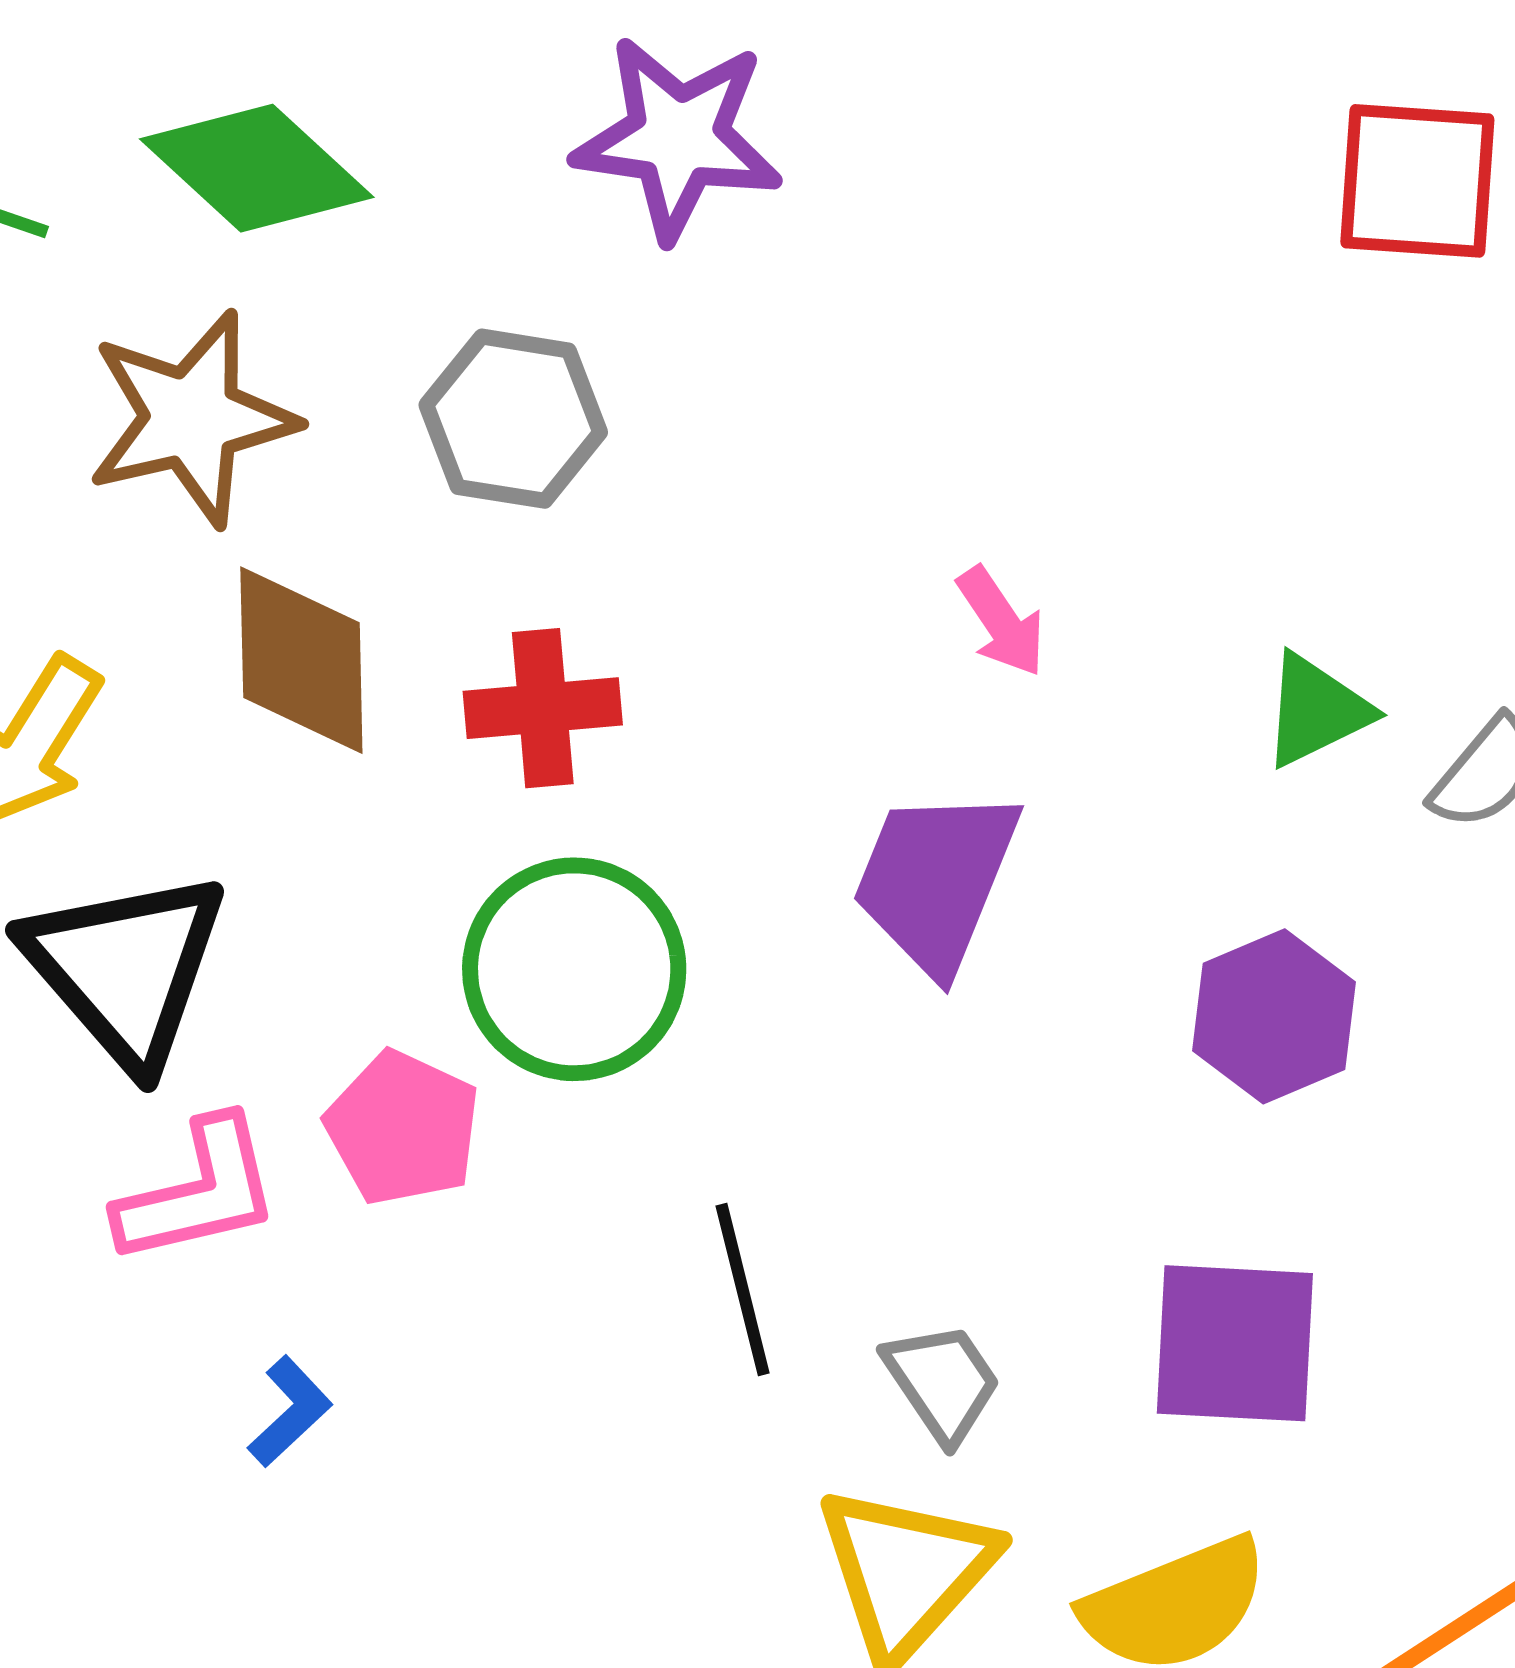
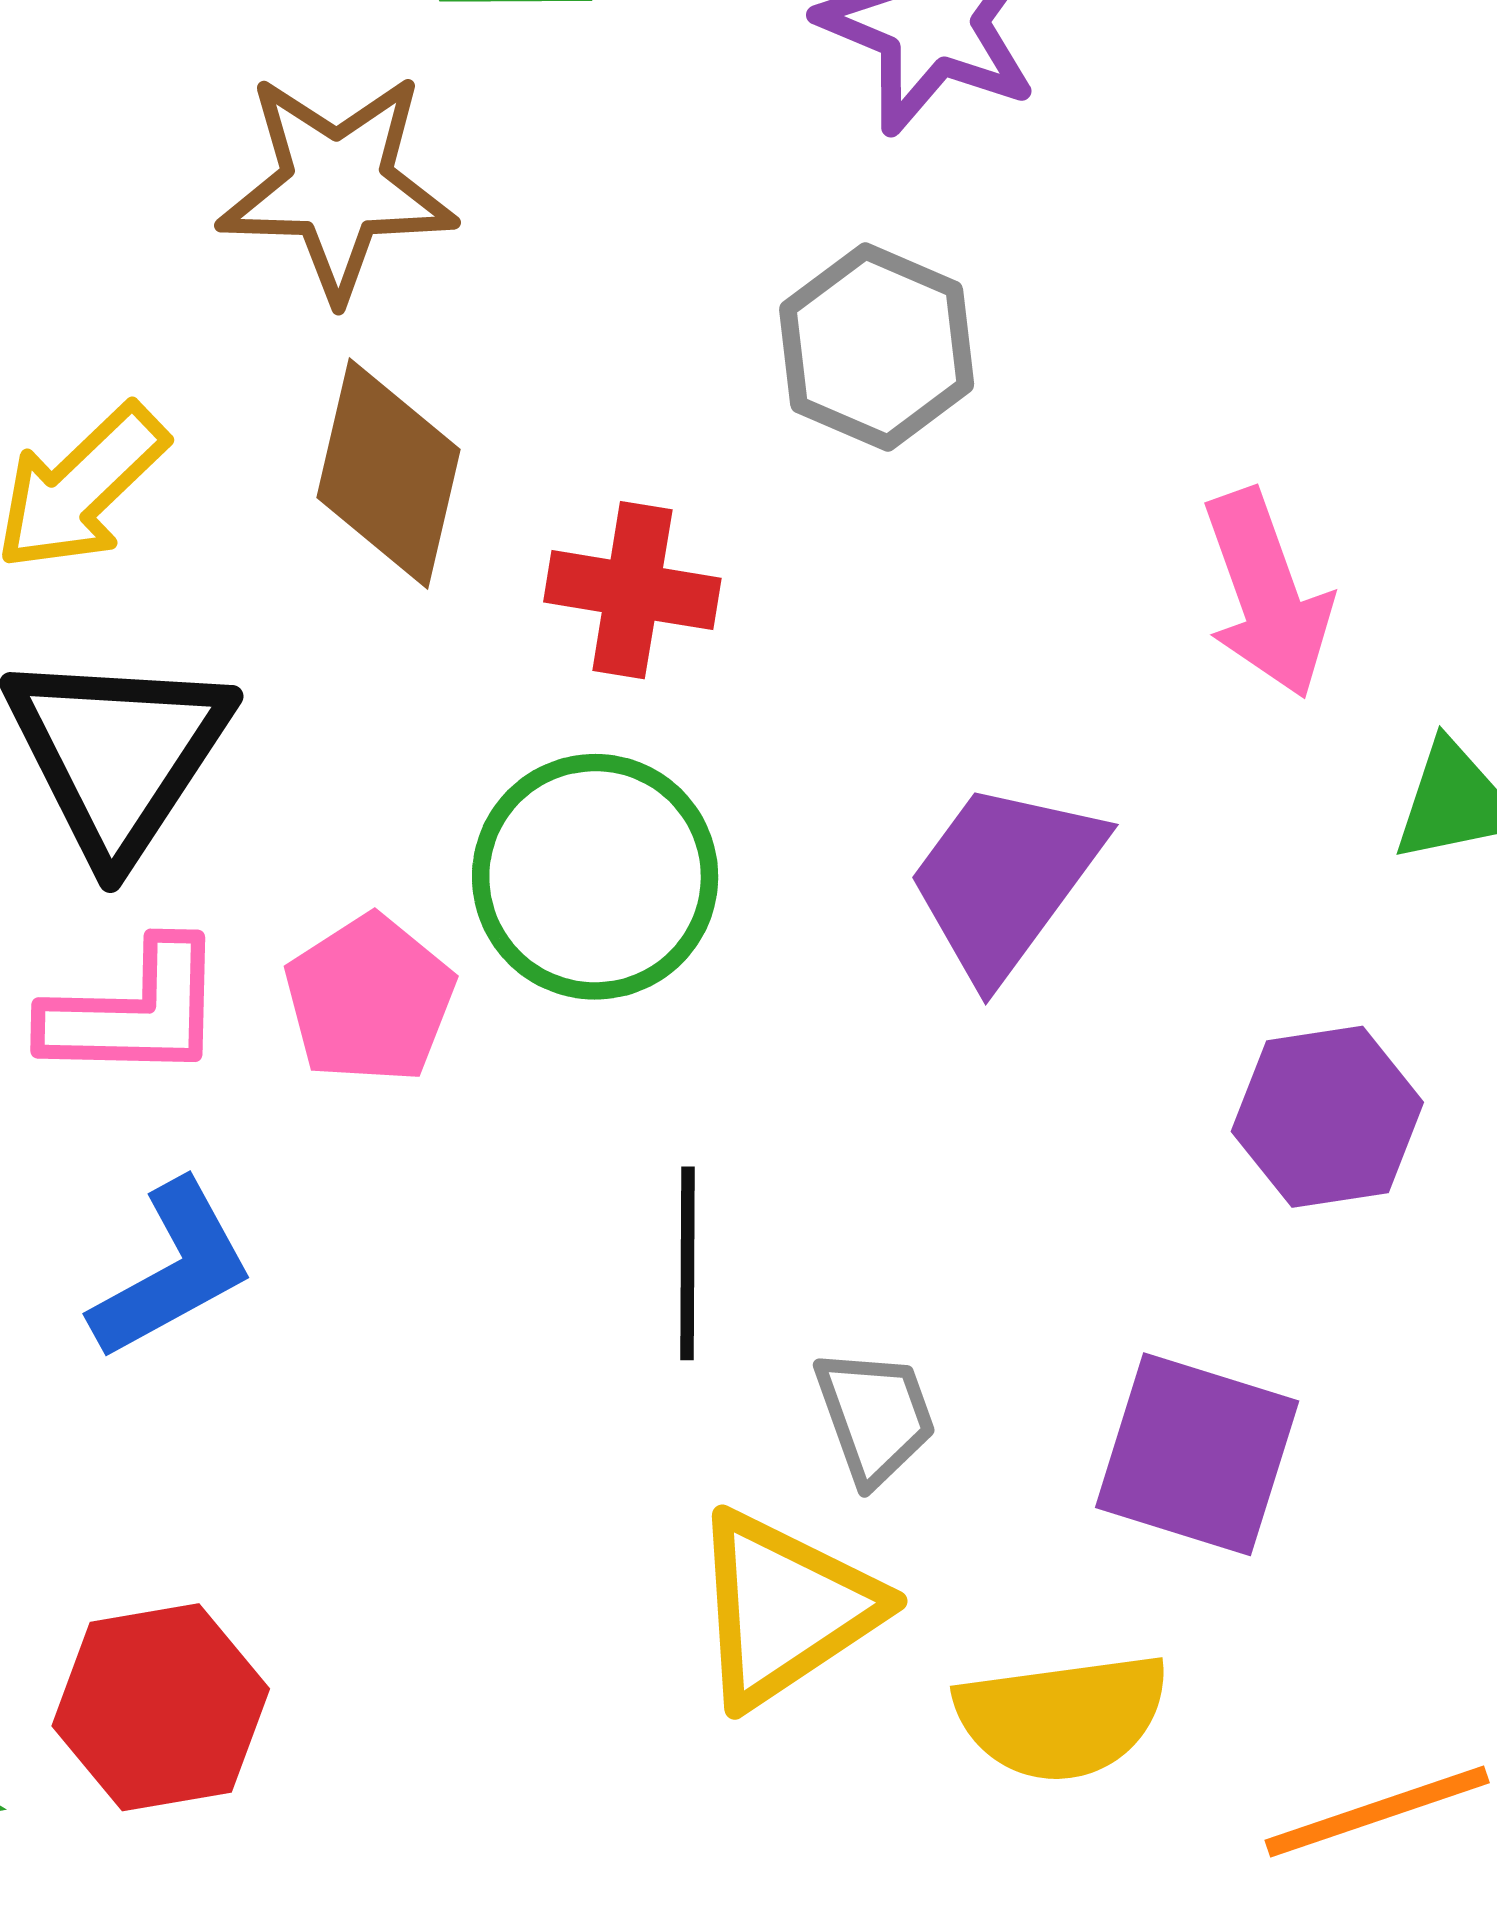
gray hexagon: (513, 419) -> (877, 347), moved
pink arrow: (1001, 622) -> (1267, 594), moved, size x1.6
blue L-shape: (290, 1411) -> (172, 1270), size x1.6

